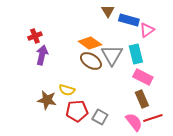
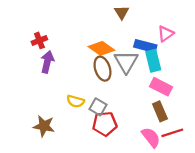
blue rectangle: (129, 20) -> (145, 46), moved
brown ellipse: (91, 61) -> (102, 69), turned 40
brown star: (47, 100) -> (44, 126), moved
red pentagon: (77, 111) -> (105, 124), moved
gray square: (100, 117) -> (98, 107), moved

